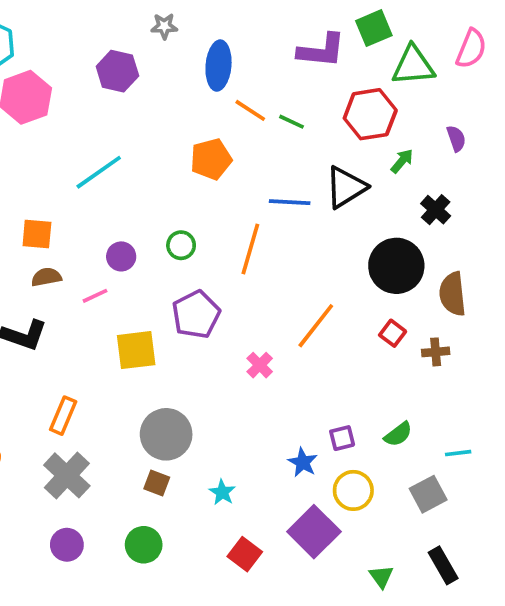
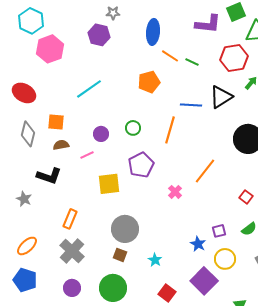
gray star: (164, 26) -> (113, 13), moved
red square: (393, 333) -> (246, 197), moved
green circle: (144, 545) -> (113, 288), size x1.4

